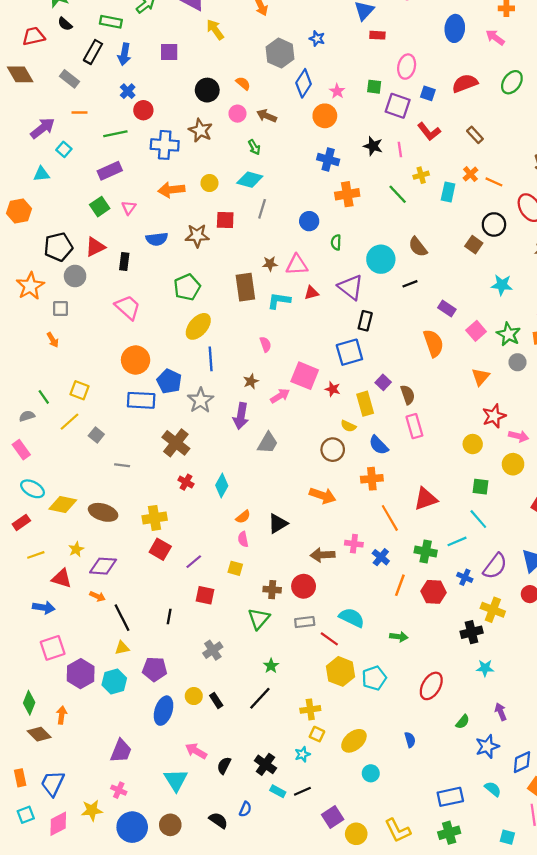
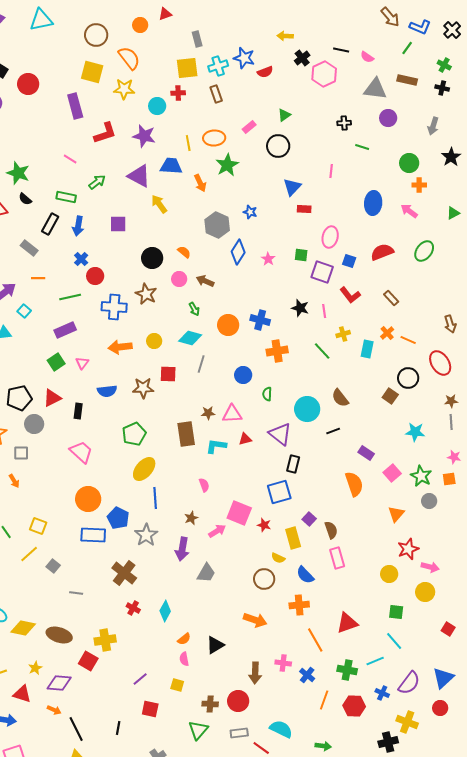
orange circle: (325, 116) -> (228, 325), moved
red square: (160, 549) -> (88, 661), moved
brown arrow: (323, 555) -> (255, 673), turned -85

